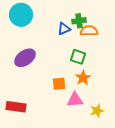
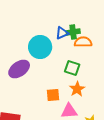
cyan circle: (21, 15) -> (40, 47), moved
blue triangle: (64, 29) -> (62, 33), moved

